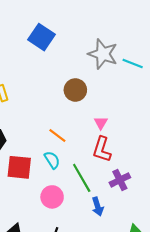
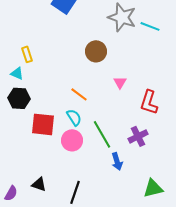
red L-shape: (102, 149) -> (149, 102), moved
pink circle: (52, 197) -> (72, 140), moved

